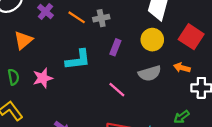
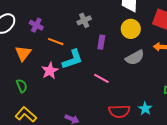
orange line: (77, 17) -> (56, 42), moved
pink star: (43, 78) -> (50, 71), moved
pink line: (117, 90) -> (101, 78), moved

